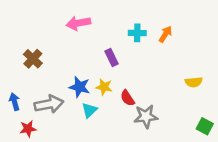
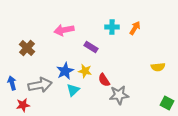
pink arrow: (78, 23) -> (64, 30), moved
purple rectangle: (111, 57) -> (91, 47), turned -32
blue star: (80, 87) -> (65, 71), turned 30

